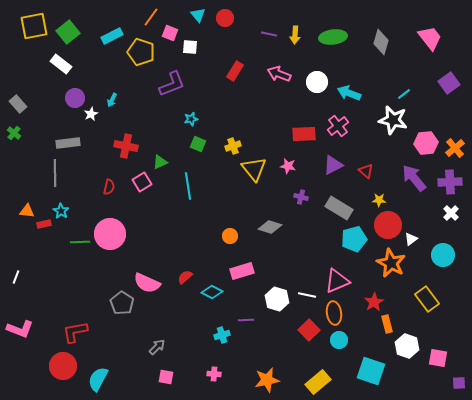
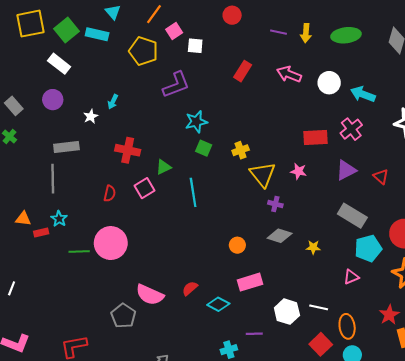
cyan triangle: (198, 15) -> (113, 12), moved
pink square: (170, 33) -> (174, 31), turned 35
cyan rectangle: (112, 36) -> (97, 34), moved, turned 40
purple circle: (75, 98) -> (53, 100), moved
cyan star: (191, 119) -> (196, 122), size x1.5
purple cross: (301, 197) -> (275, 204), moved
yellow star: (379, 200) -> (313, 247), moved
pink triangle: (337, 281) -> (351, 277), moved, size x0.6

